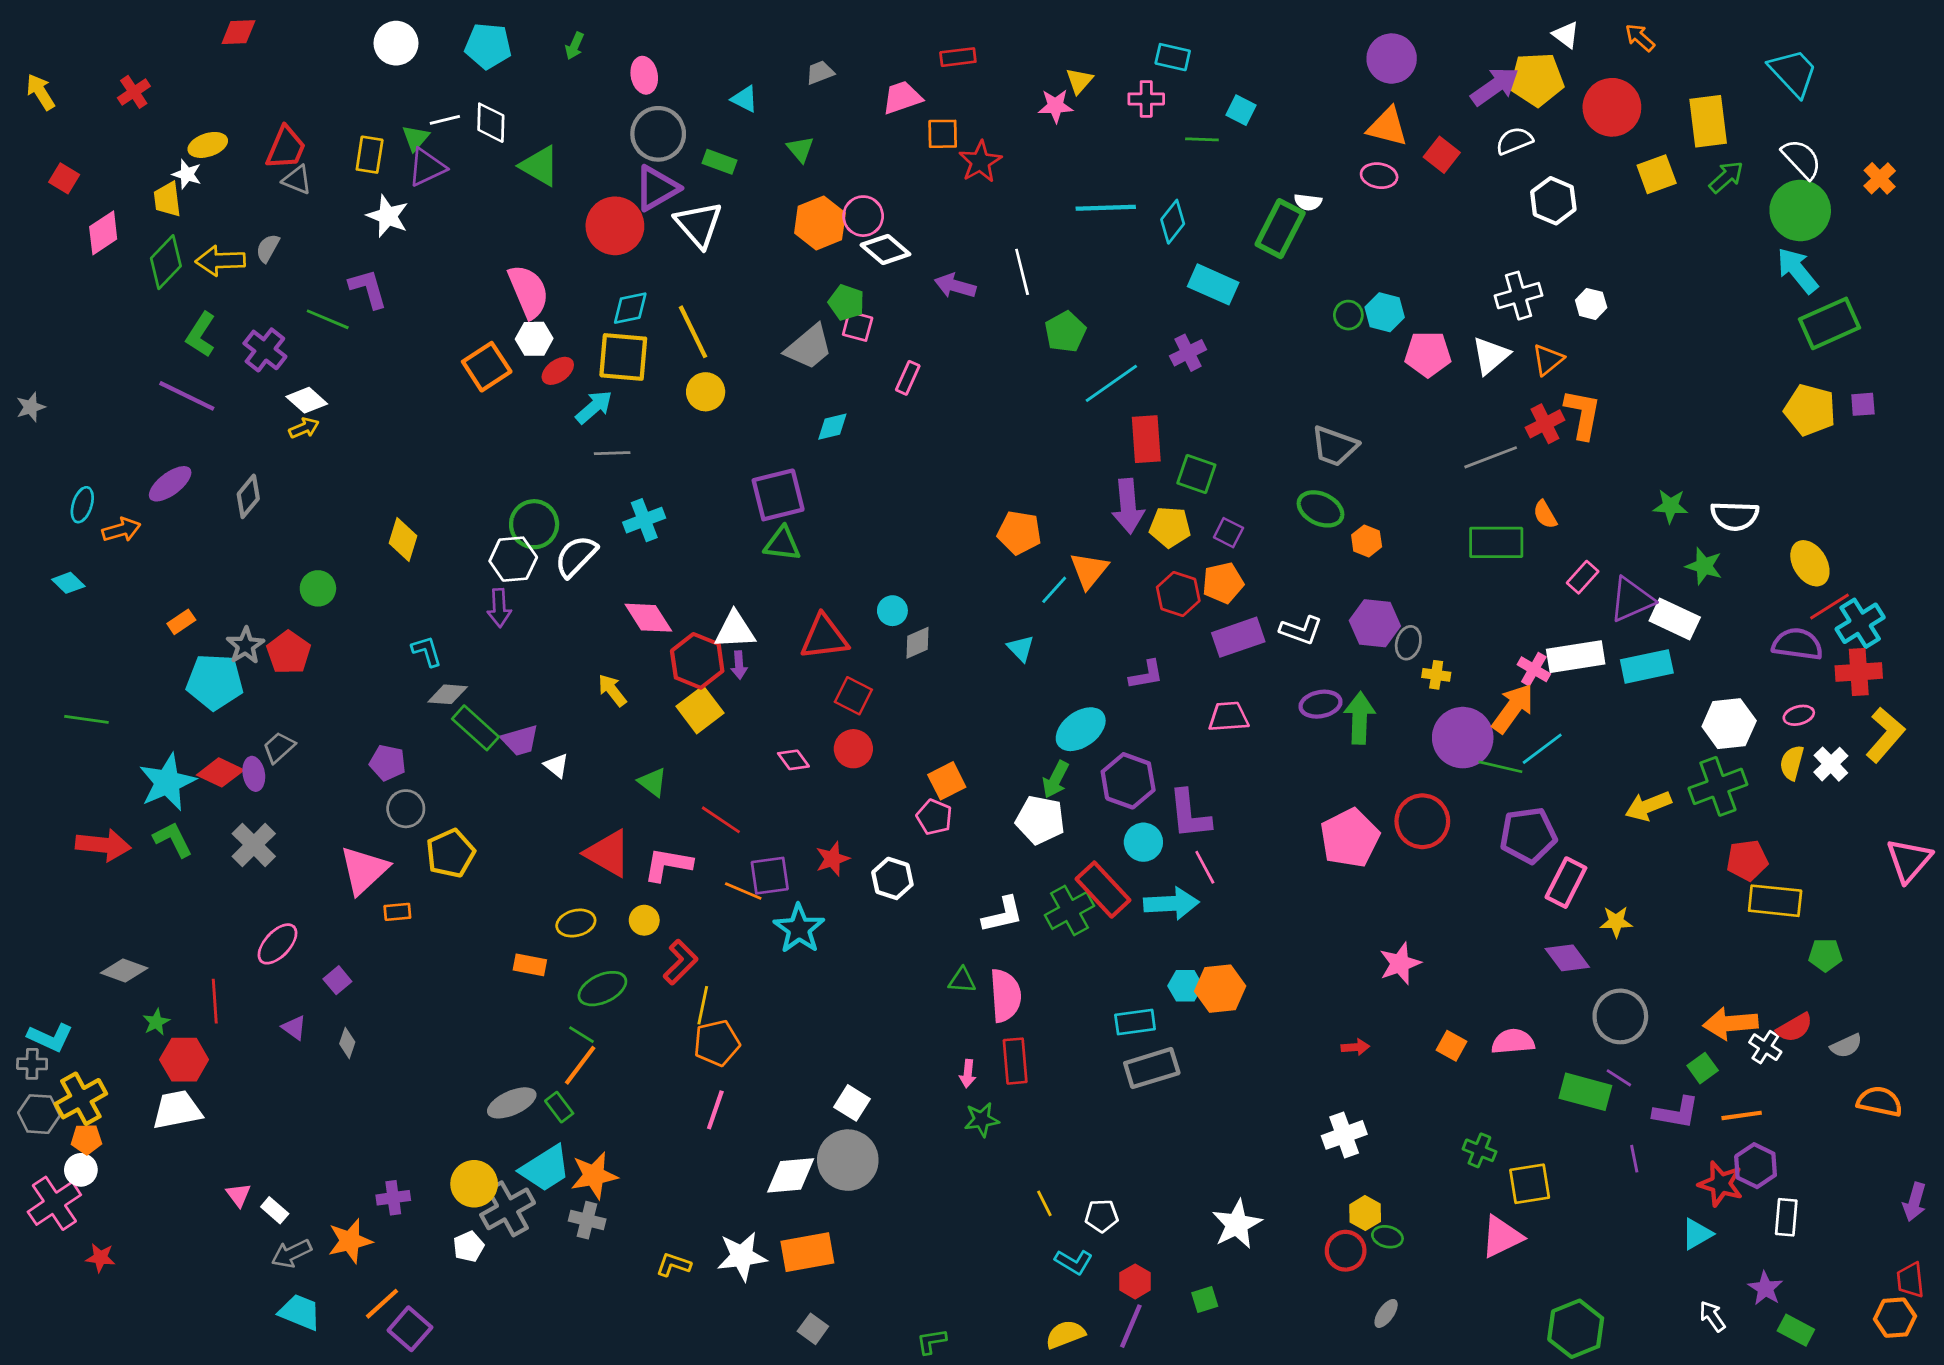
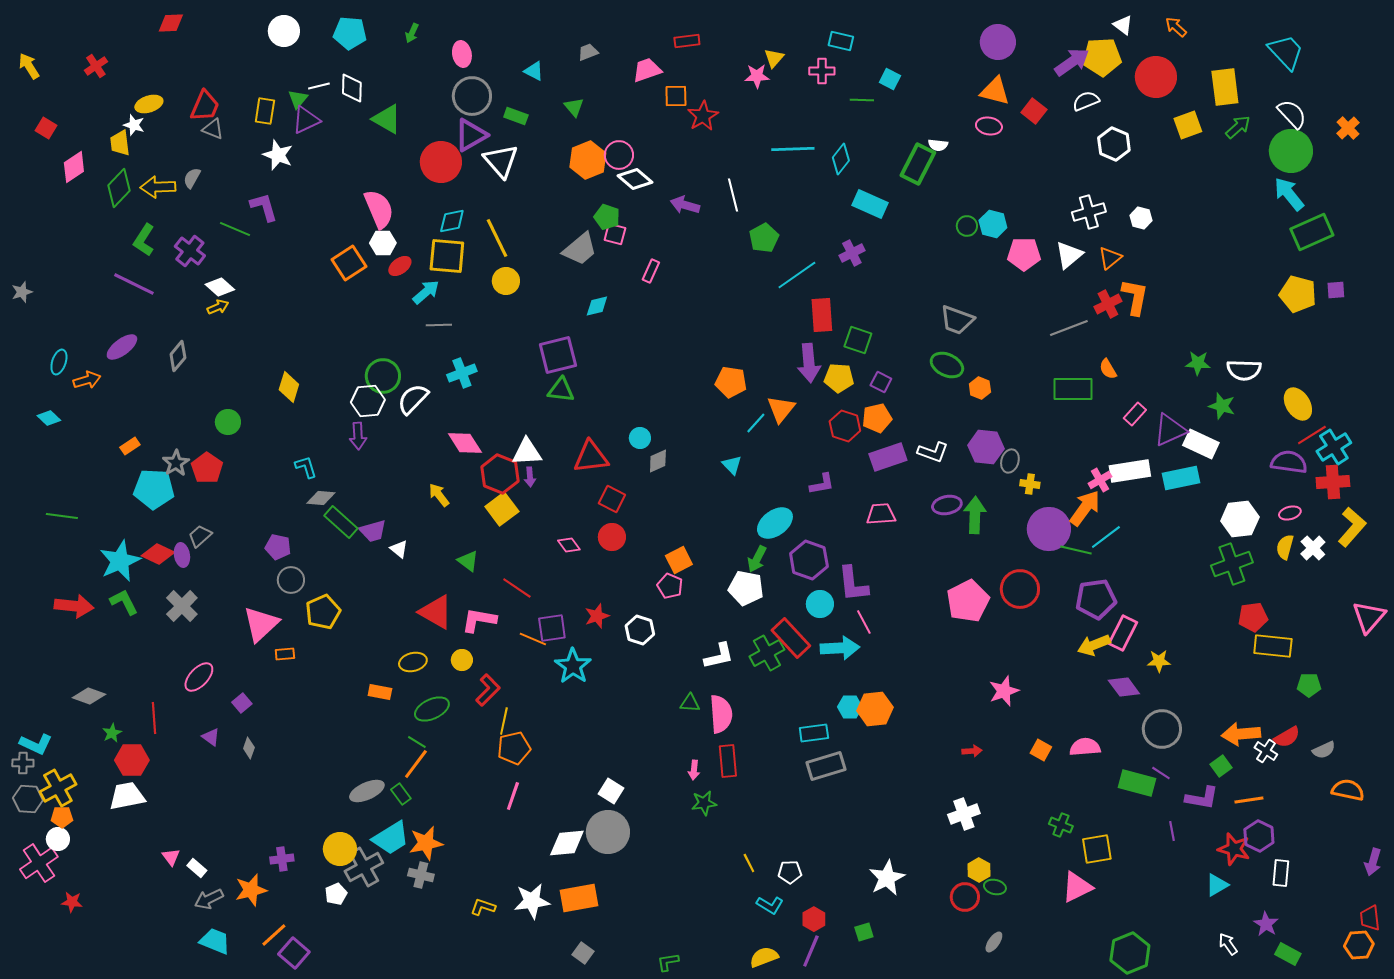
pink cross: (1534, 669) -> (1100, 480), turned 30
yellow arrow: (1648, 806) -> (1094, 645), moved

